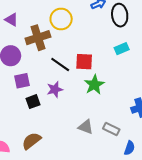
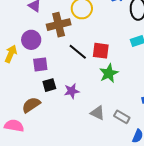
purple star: (55, 89) -> (72, 91), moved
brown semicircle: (31, 141) -> (31, 105), moved

